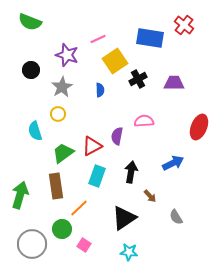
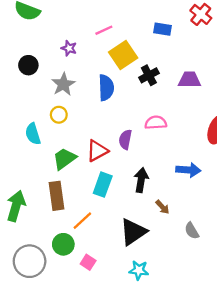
blue rectangle: (150, 38) -> (162, 29), size x0.6
purple star: (67, 55) -> (69, 48), size x0.6
blue semicircle: (100, 90) -> (106, 88), size x1.6
blue arrow: (173, 163) -> (188, 170), turned 30

